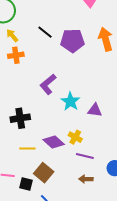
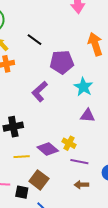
purple pentagon: (72, 41) -> (62, 62), moved
cyan star: (70, 101) -> (83, 87), moved

